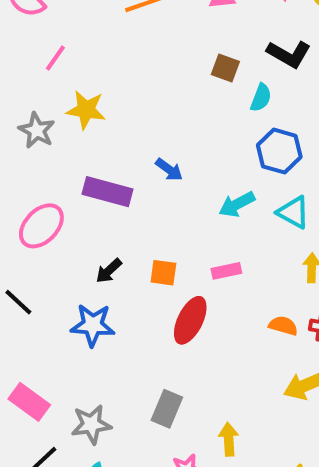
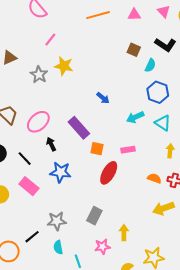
purple rectangle: (107, 192) -> (79, 128), moved, turned 30
black arrow: (109, 271) -> (51, 144), moved, turned 104
pink rectangle: (29, 402) -> (29, 186), moved

